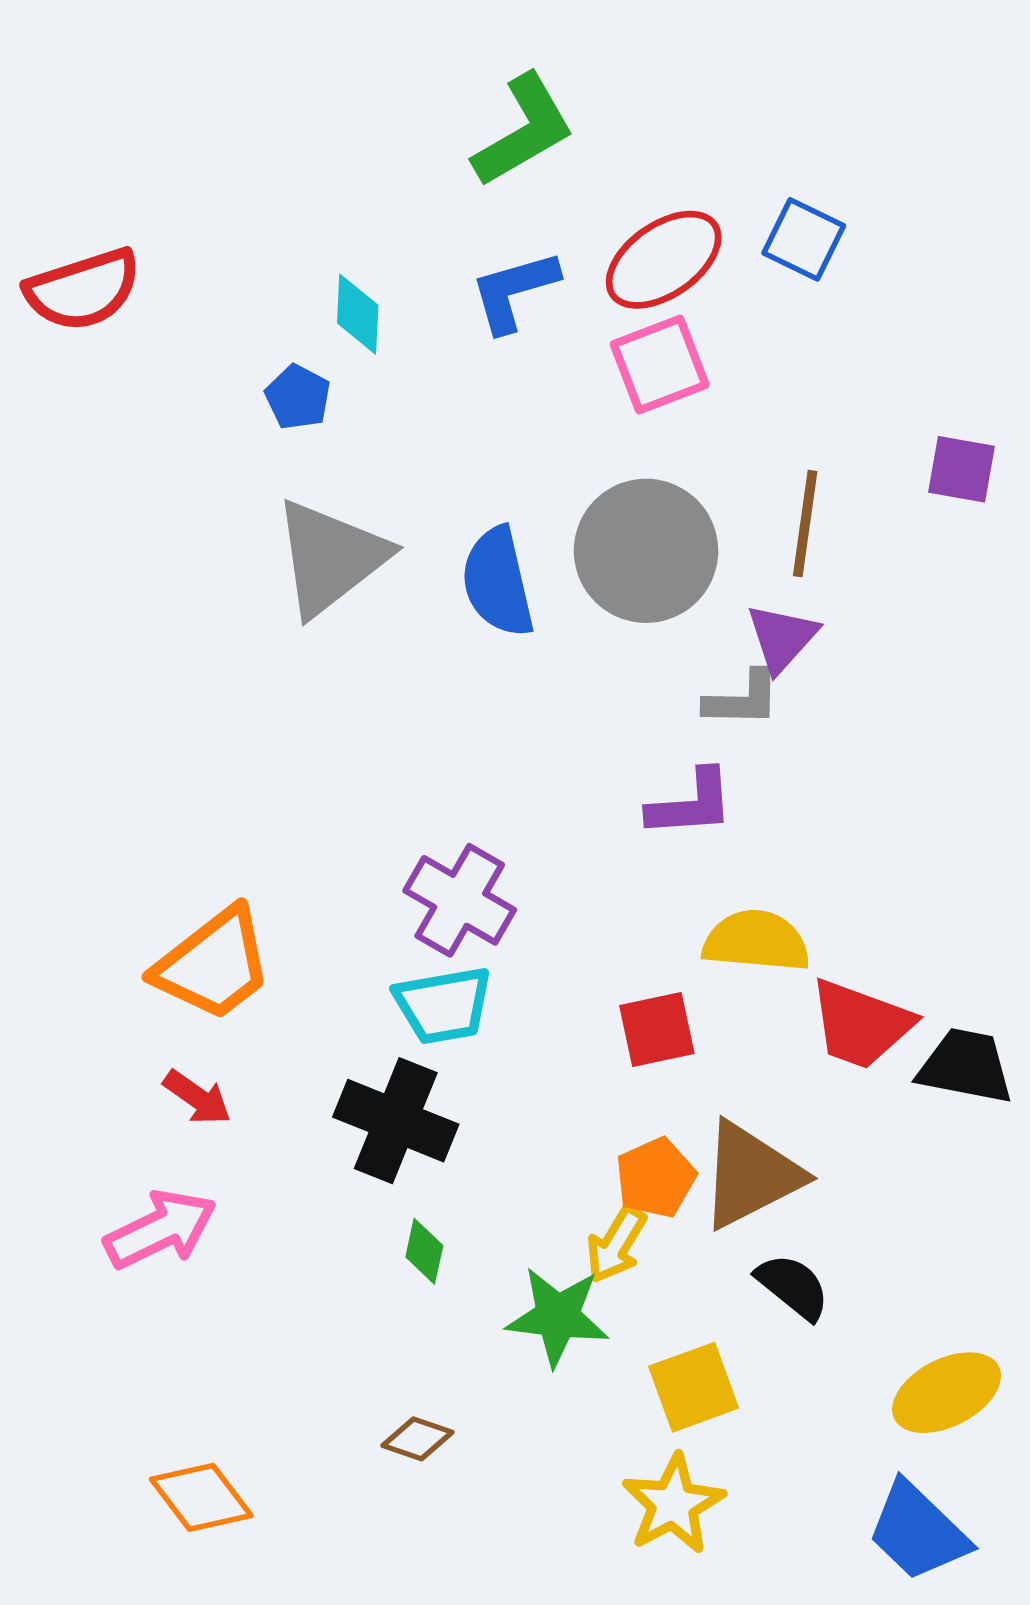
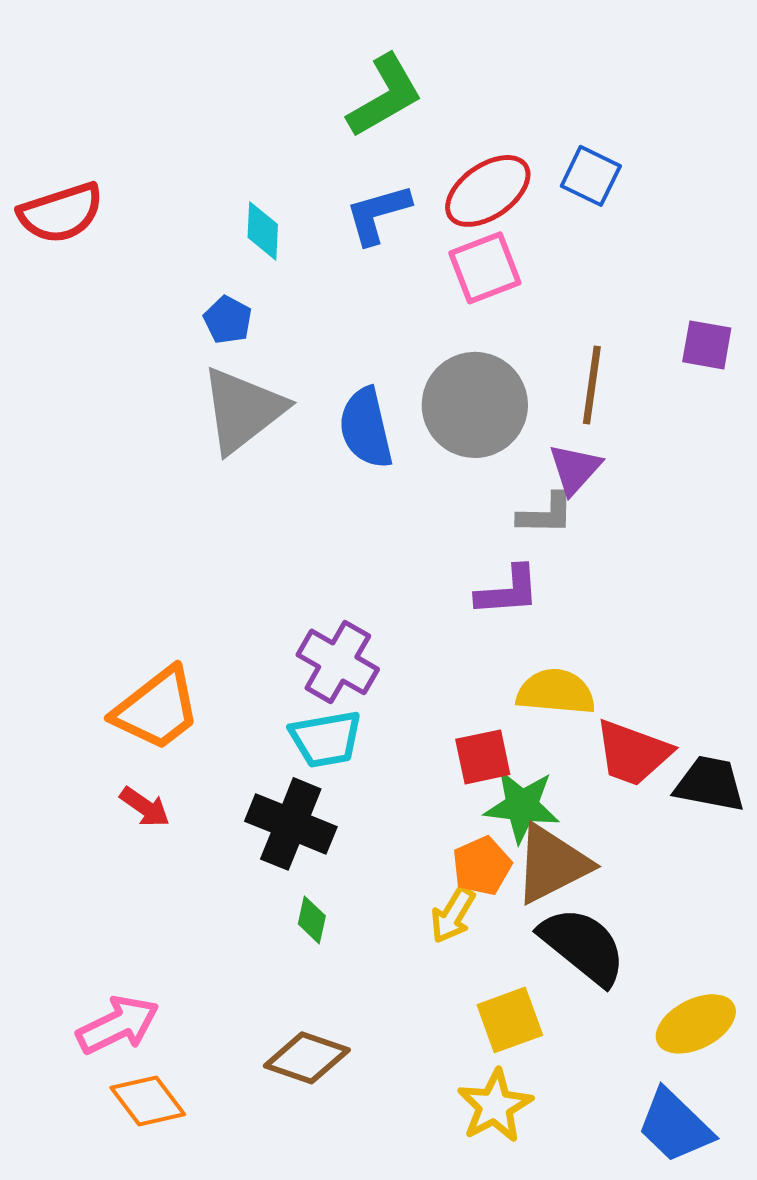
blue pentagon: (298, 397) -> (228, 320), moved
pink arrow: (160, 1229) -> (118, 1025), moved
black semicircle: (793, 1287) -> (583, 946), size x1.6
green star: (558, 1316) -> (522, 806), moved
brown diamond: (418, 1439) -> (307, 1058), size x1.6

